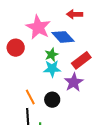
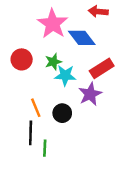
red circle: (16, 48) -> (22, 59), moved
green star: (51, 55) -> (53, 62), moved

